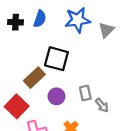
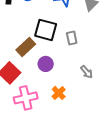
gray rectangle: (85, 93) -> (72, 38), moved

